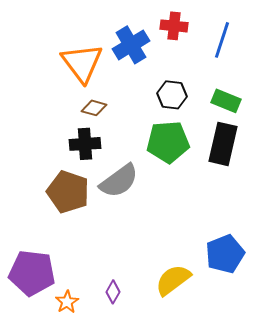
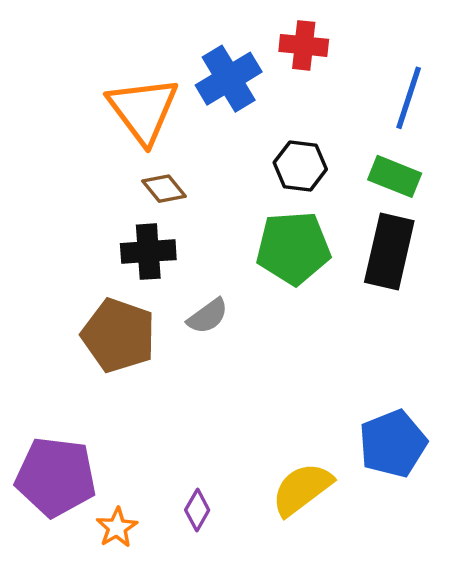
blue line: (222, 40) -> (409, 98), moved
brown diamond: (94, 108) -> (164, 189), turned 35
gray semicircle: (119, 181) -> (208, 316), size x0.6

